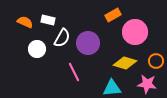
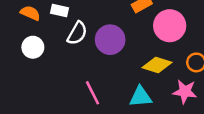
white circle: (37, 49) -> (33, 47), moved
pink line: (74, 72) -> (92, 93), moved

